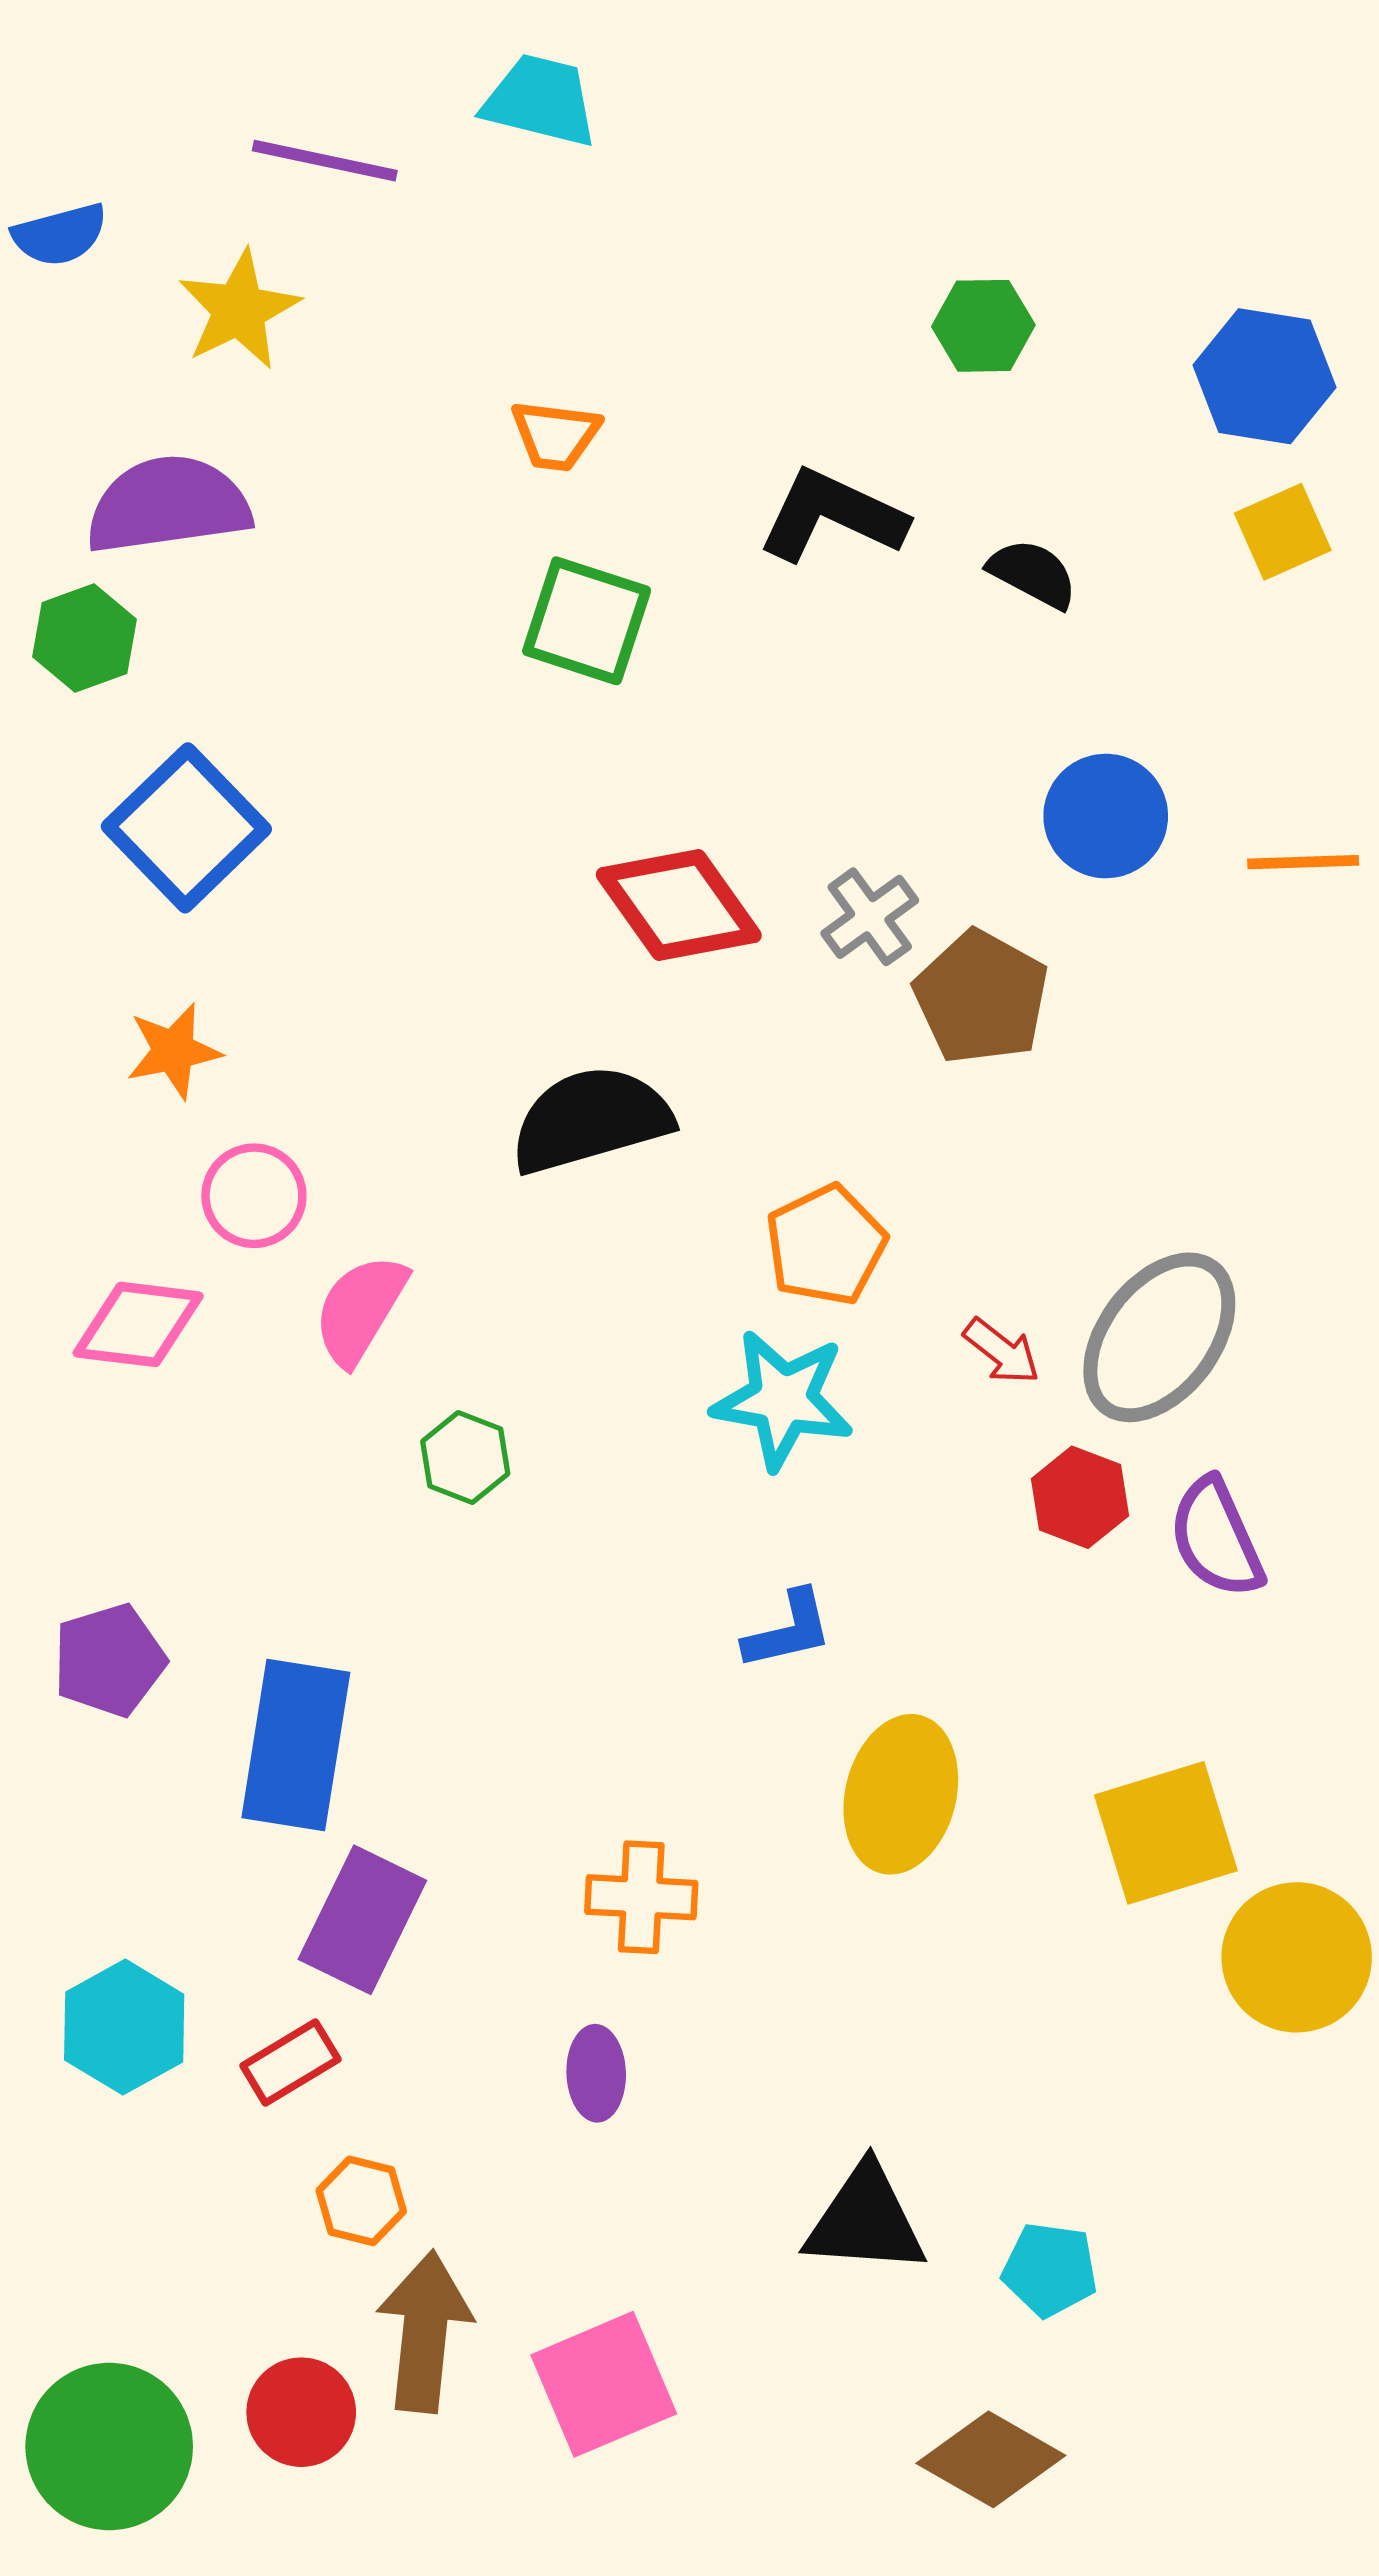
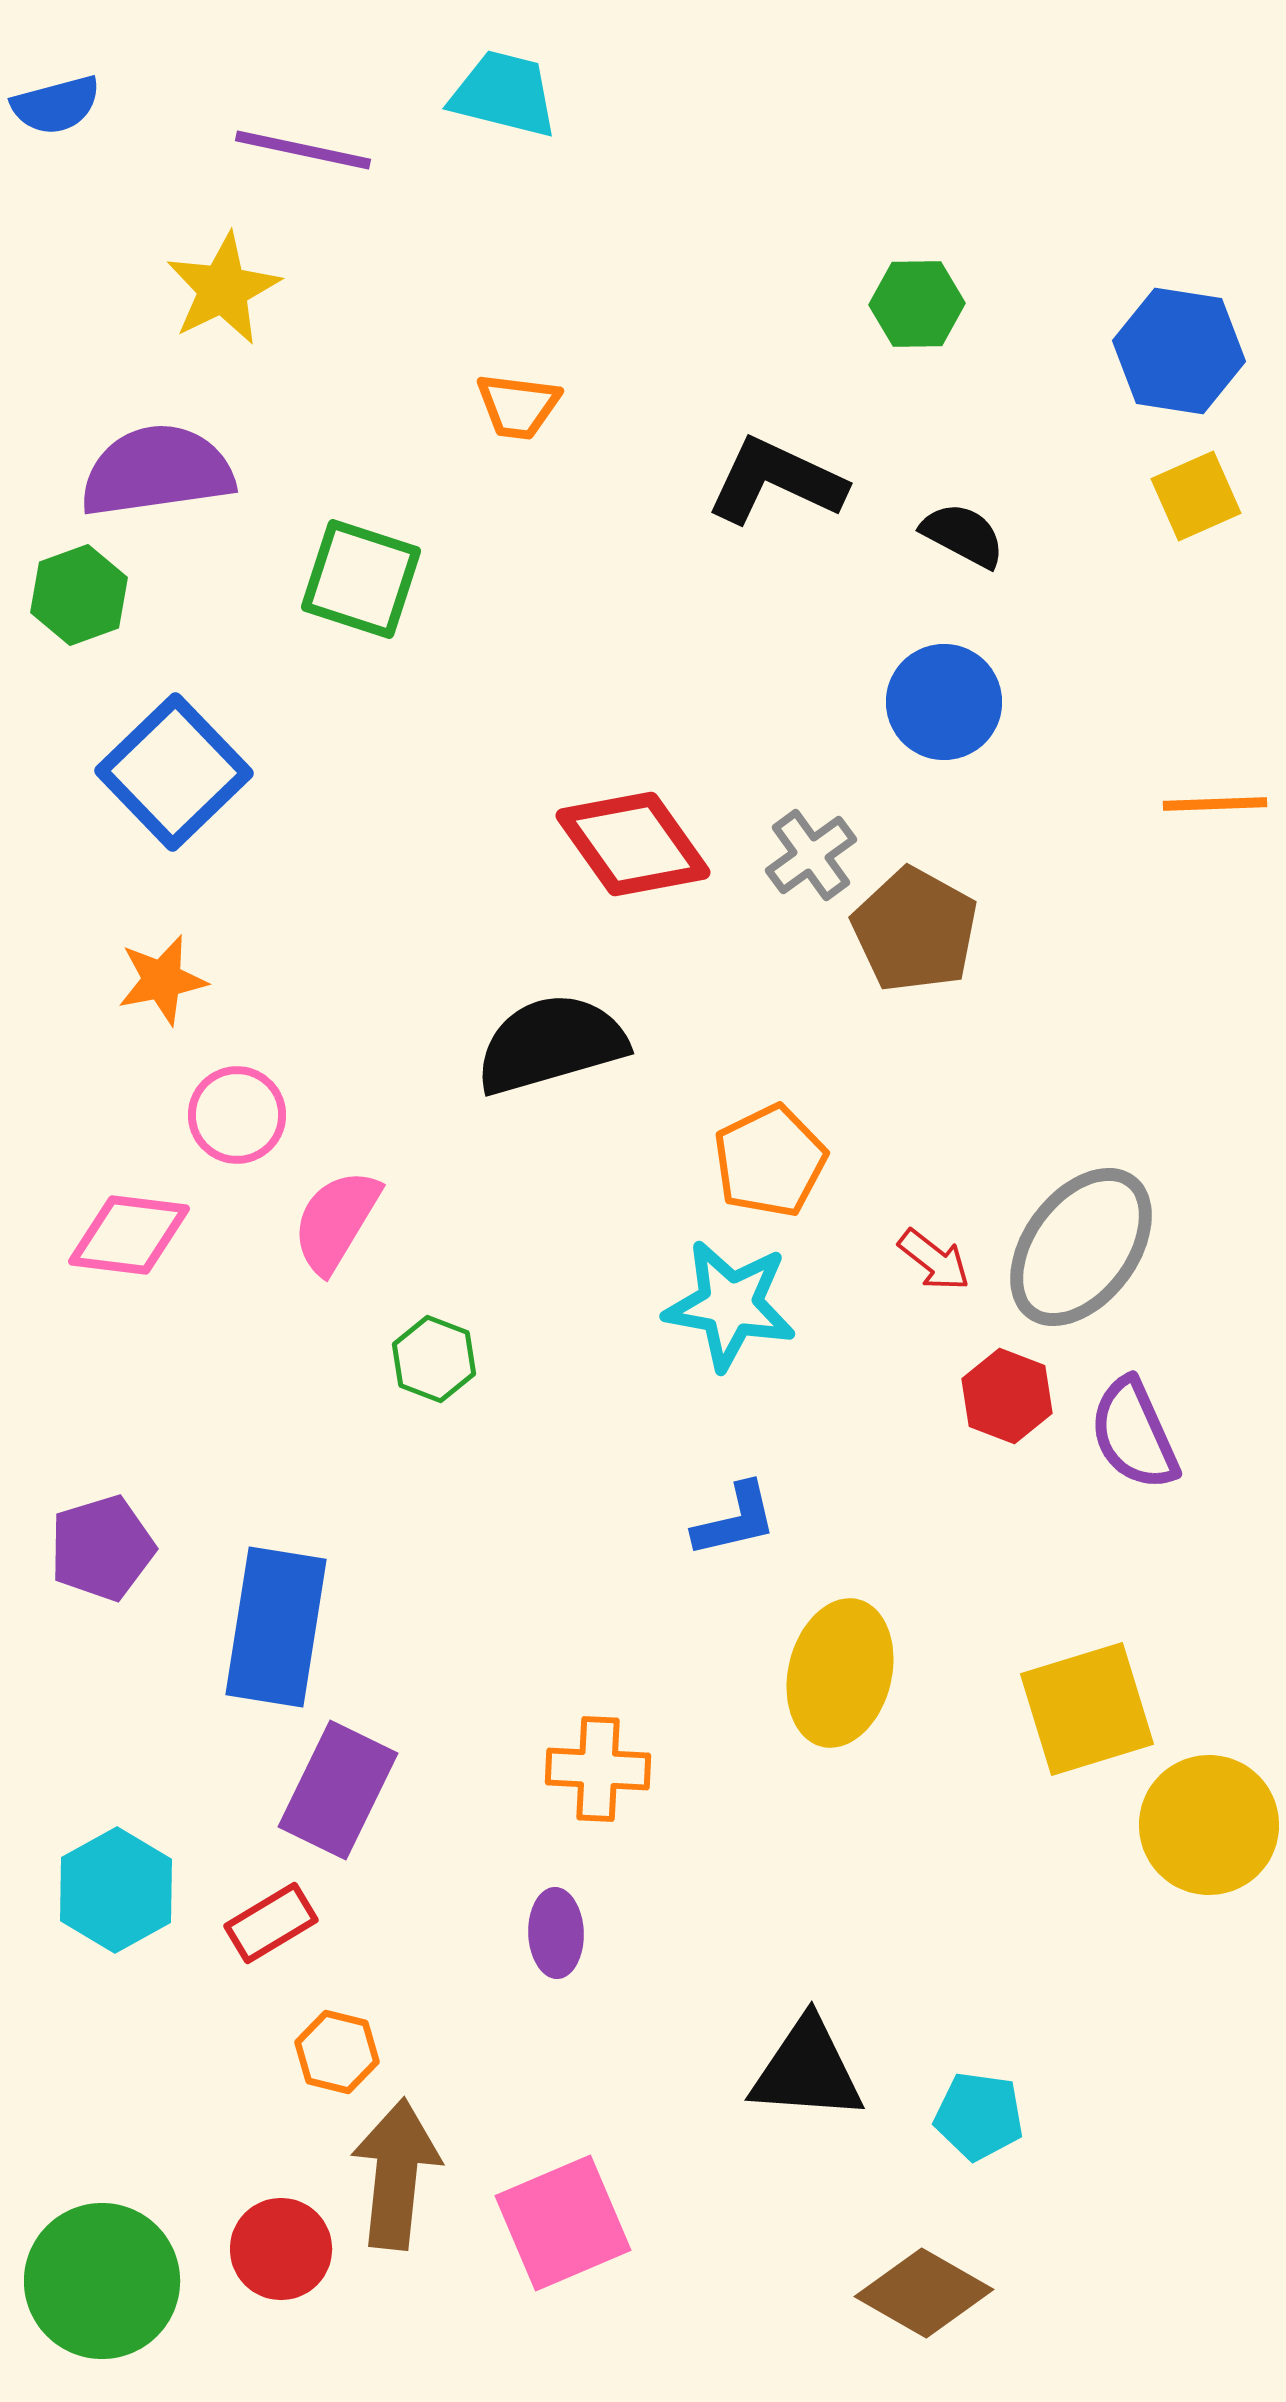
blue semicircle: (60, 235) -> (56, 105), moved
green square: (587, 621) -> (361, 579), moved
blue circle: (1106, 816) -> (944, 702), moved

